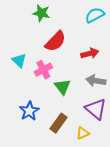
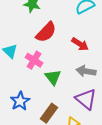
red arrow: (90, 53) -> (80, 44), turned 48
pink cross: (43, 70) -> (34, 60), turned -30

